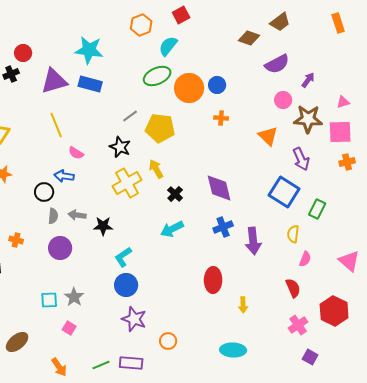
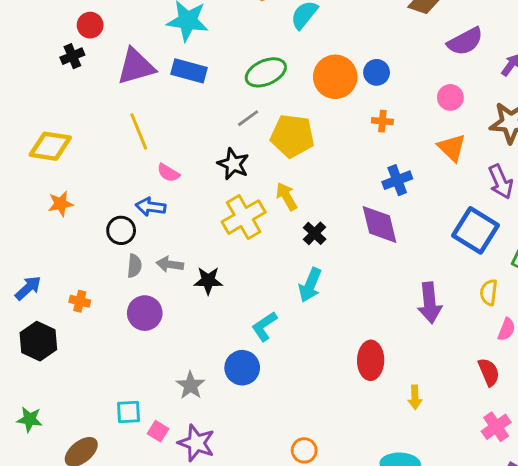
green ellipse: (157, 76) -> (266, 72), moved
pink circle: (283, 100) -> (450, 97), moved
blue cross: (223, 227) -> (397, 180), moved
cyan arrow: (172, 229) -> (310, 285), turned -40
cyan L-shape: (123, 257) -> (264, 326), moved
gray star: (74, 297) -> (190, 385), moved
cyan square: (49, 300) -> (128, 412), moved
purple star: (134, 319) -> (196, 443), moved

